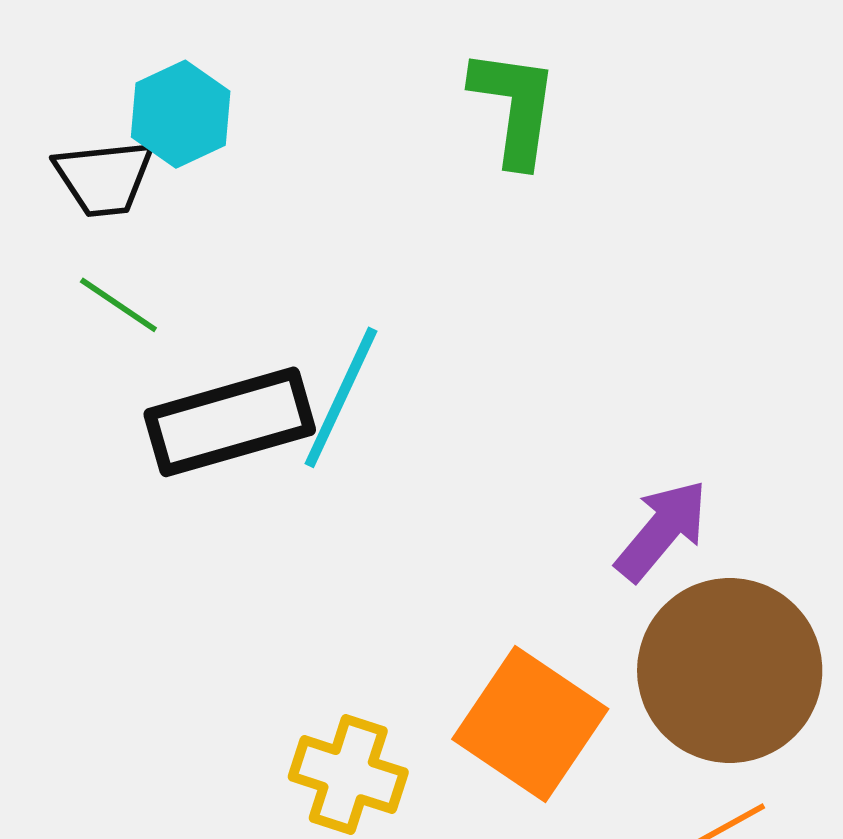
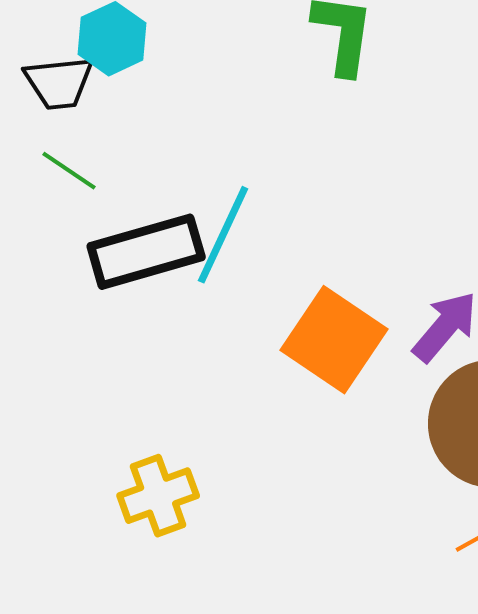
orange square: (530, 724) -> (334, 340), moved
yellow cross: (348, 775) -> (158, 496), moved, turned -38

